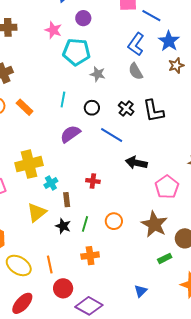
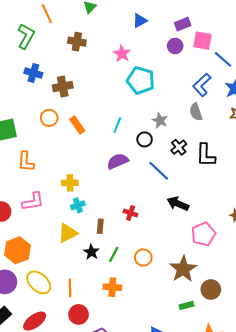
purple circle: (83, 18) -> (175, 46), moved
gray star: (98, 74) -> (160, 120), moved
yellow cross: (29, 164) -> (70, 183), size x0.6
cyan cross: (51, 183) -> (78, 205), moved

